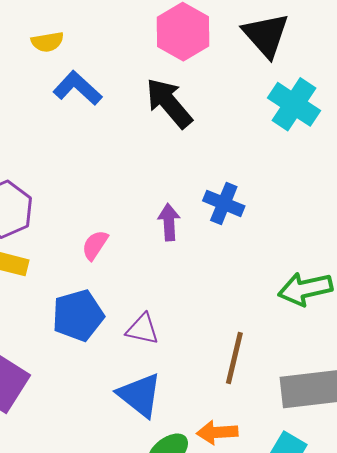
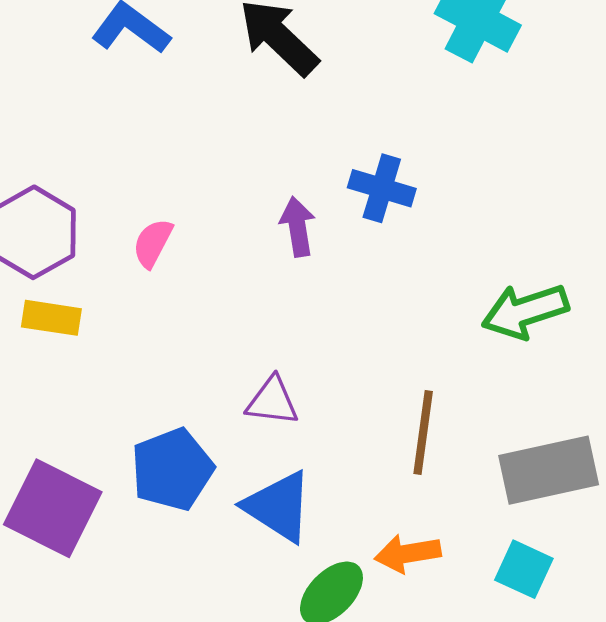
pink semicircle: (95, 245) -> (153, 243), moved
blue pentagon: (78, 315) -> (172, 469), moved

